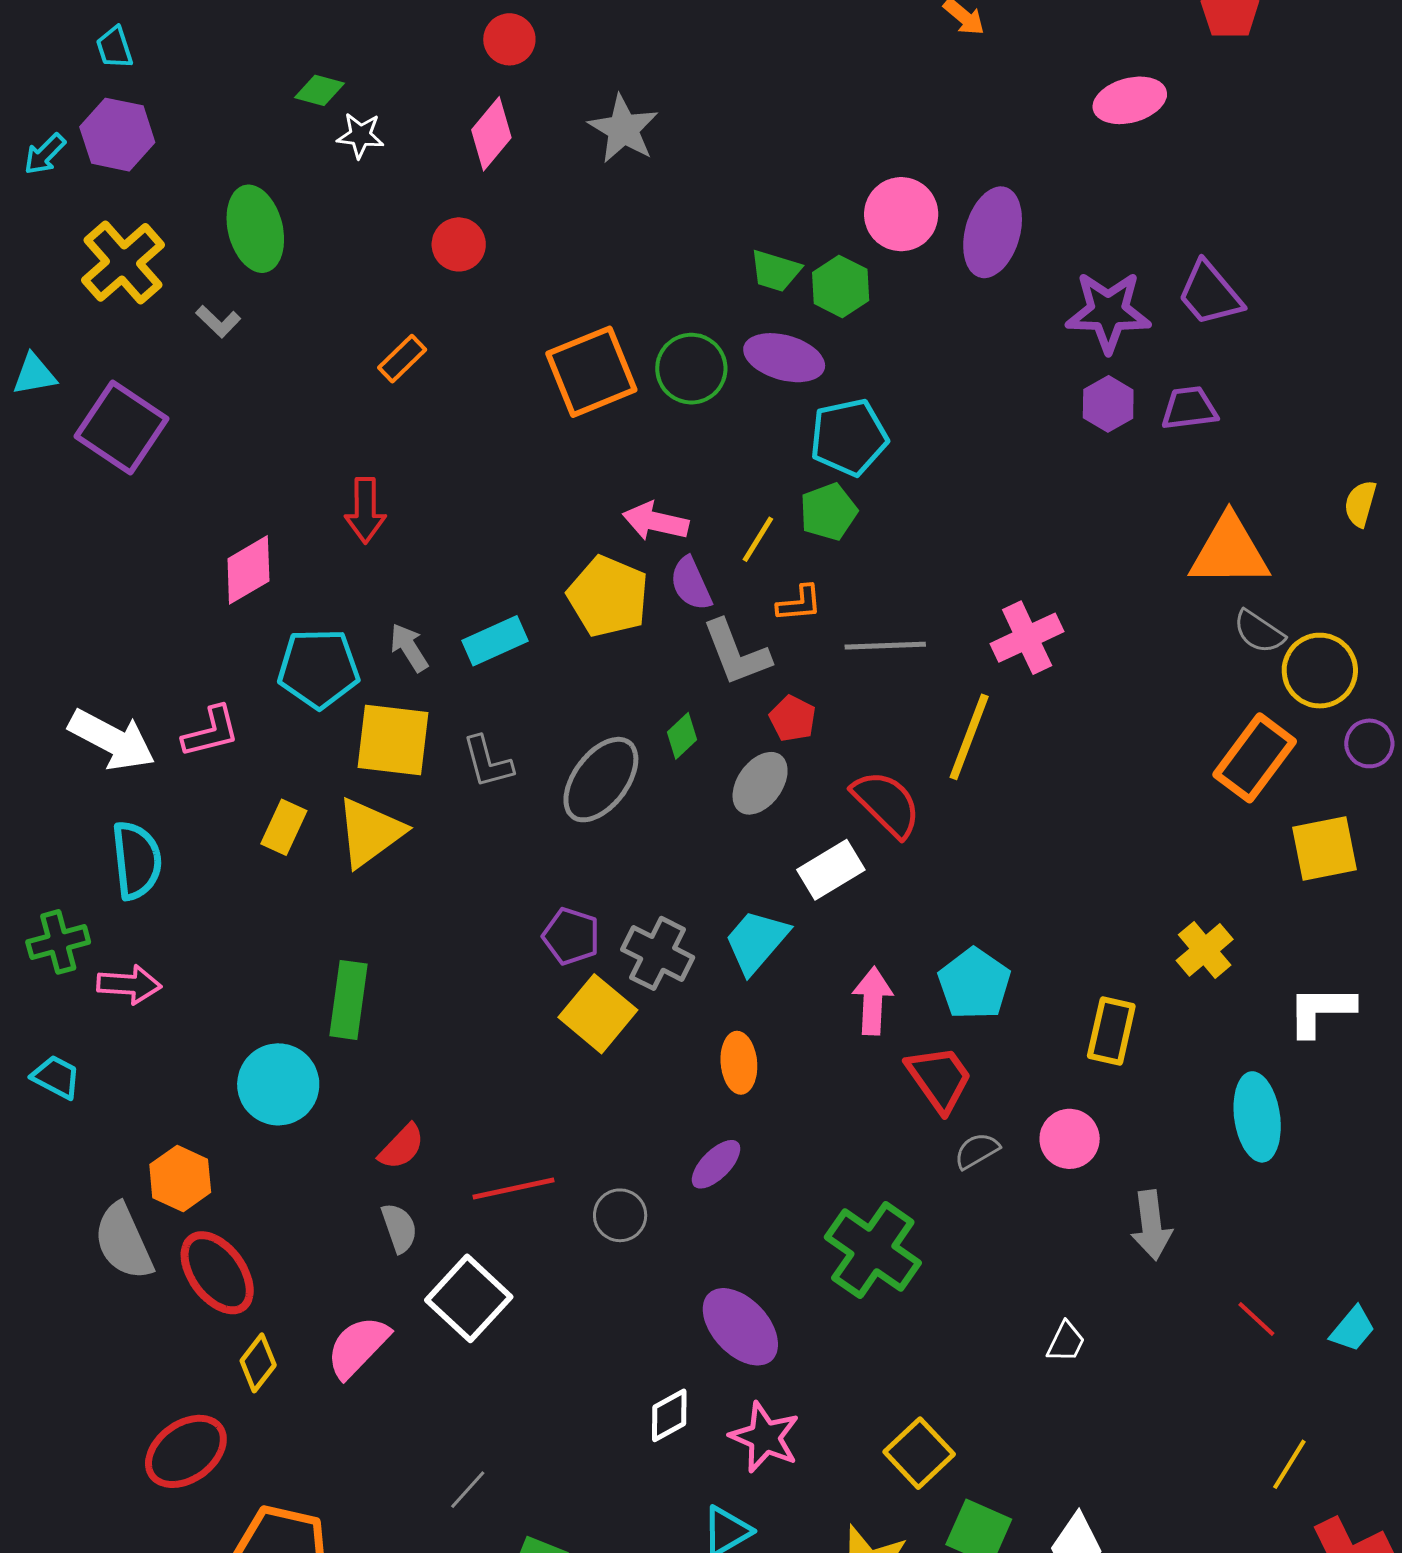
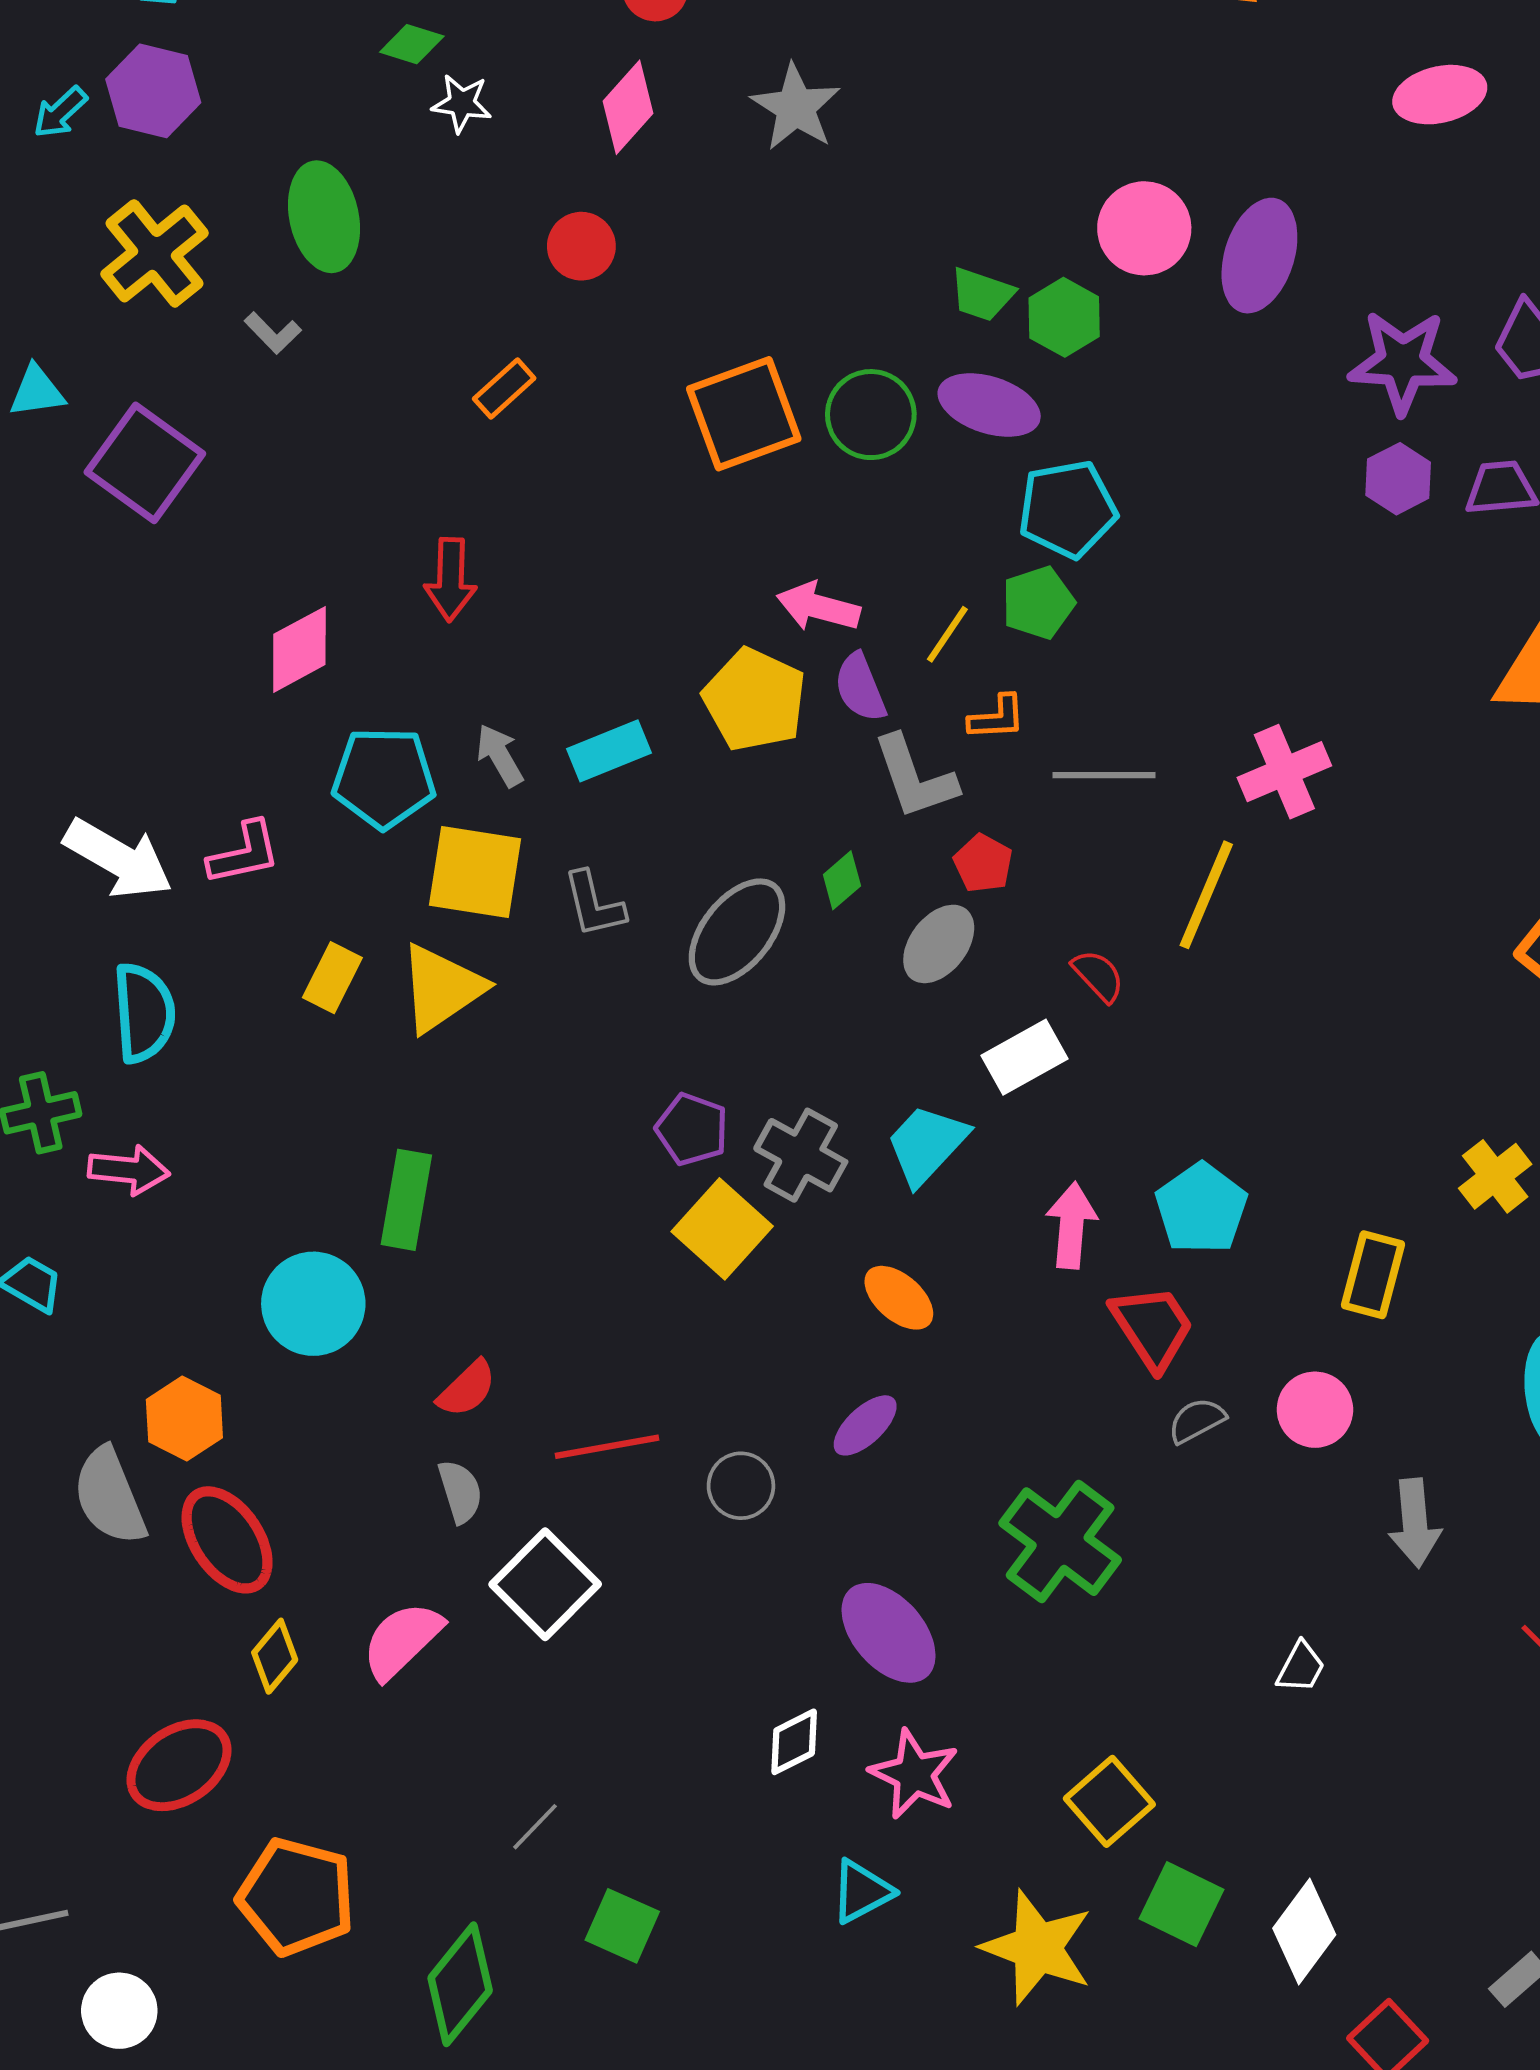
red semicircle: (886, 804) -> (1098, 976), size x0.6
orange ellipse: (739, 1063) -> (899, 1298), turned -46

